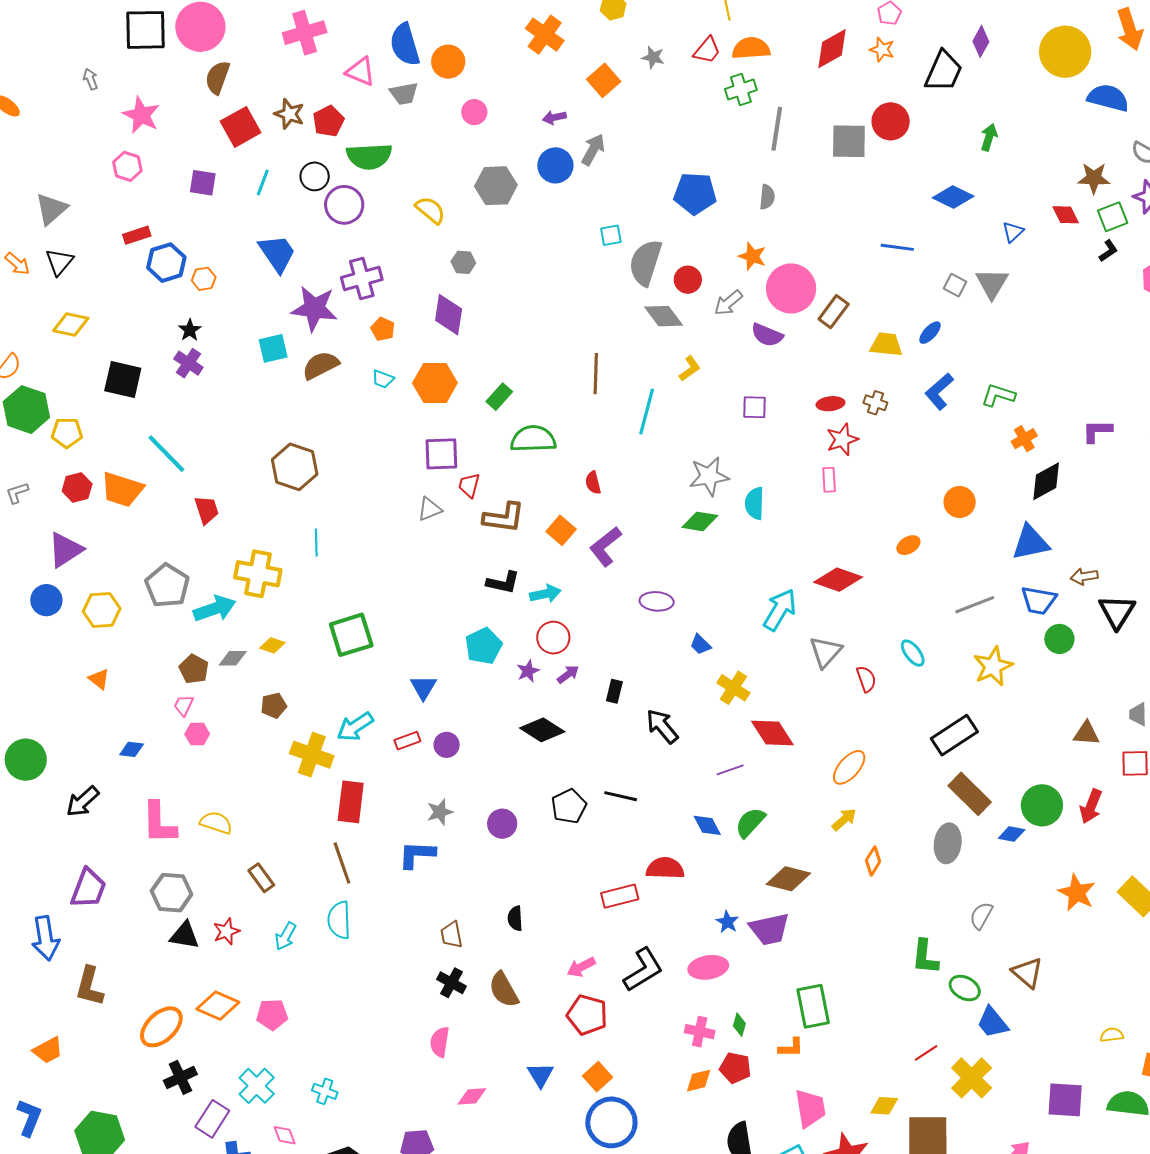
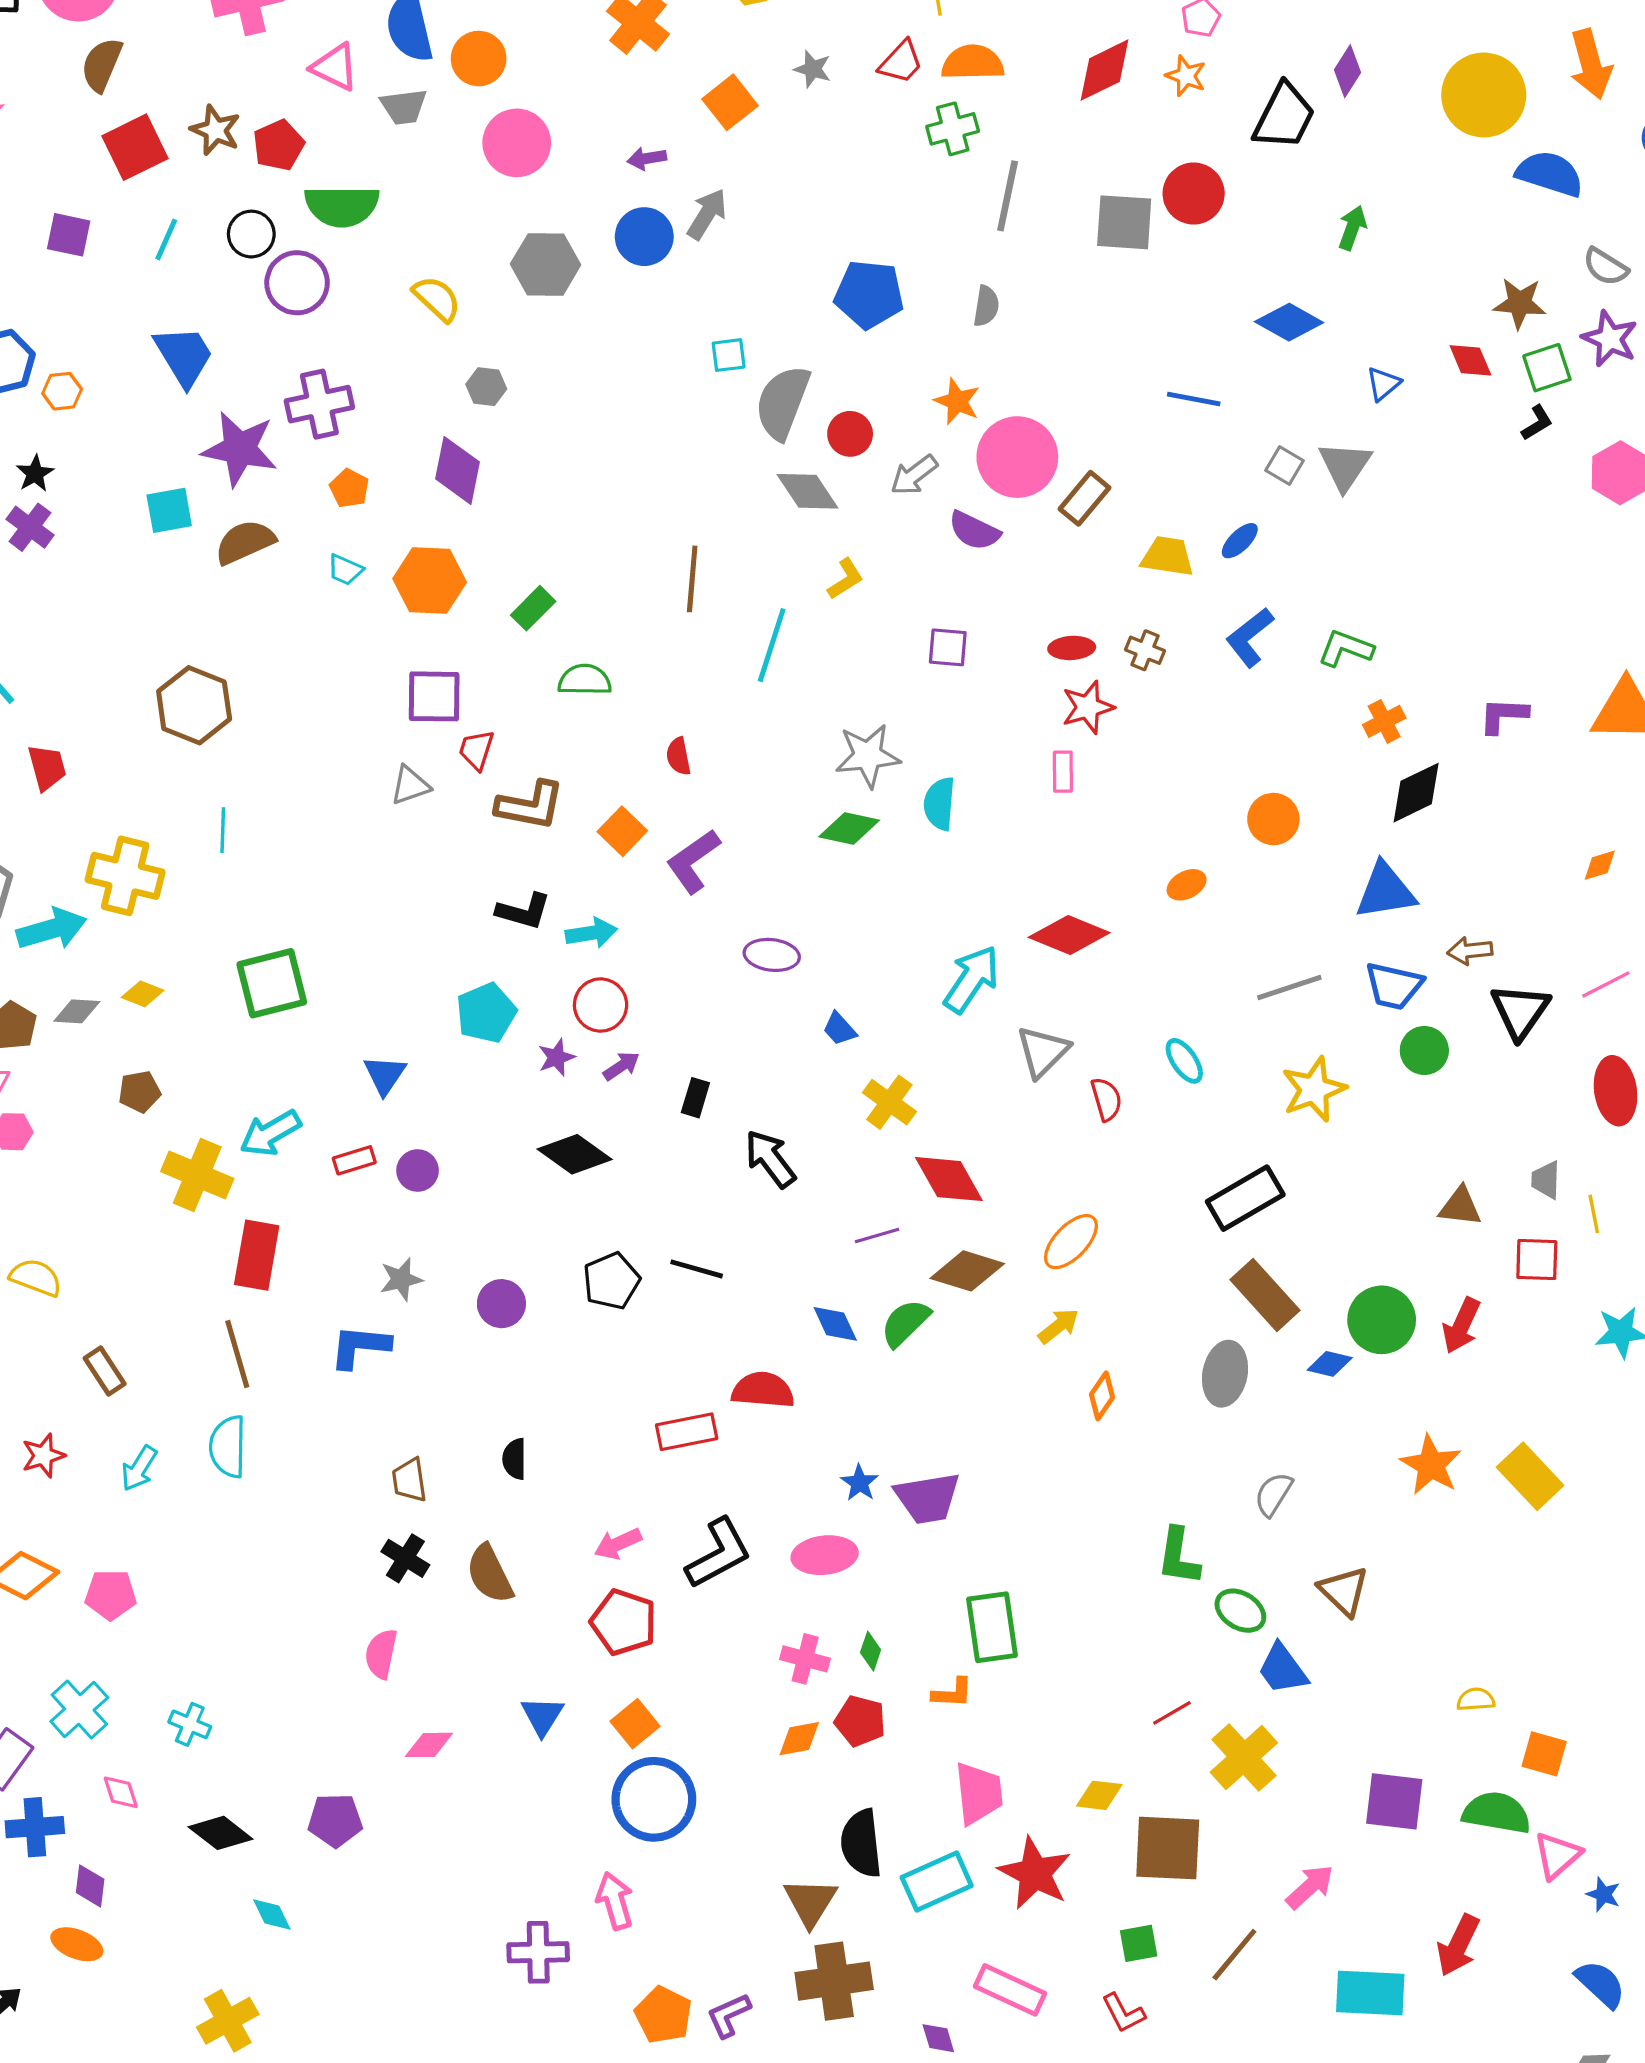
pink circle: (474, 112) -> (517, 143), size x1.6
green semicircle: (533, 439) -> (585, 680), size x0.7
brown diamond: (788, 879) -> (967, 1271), moved

